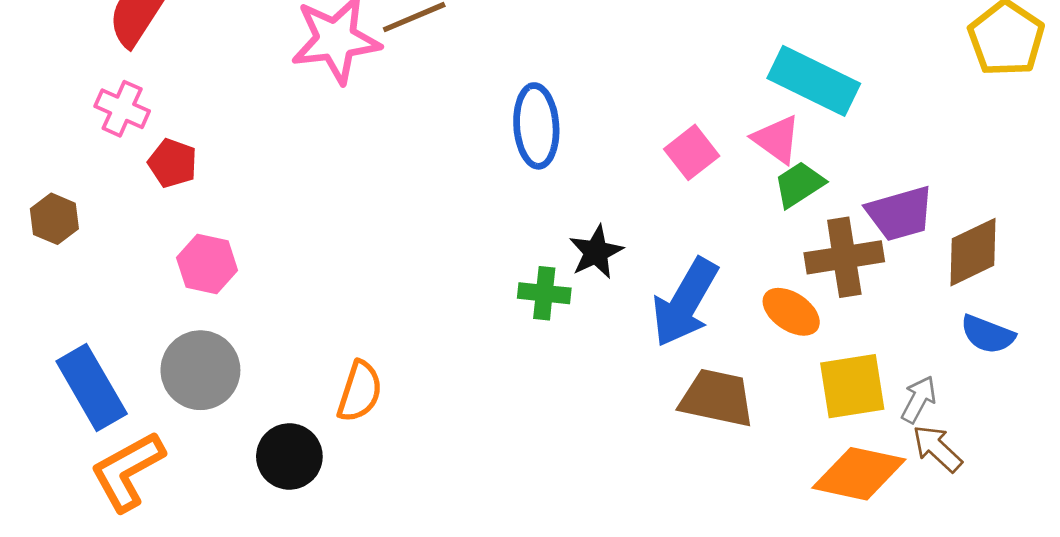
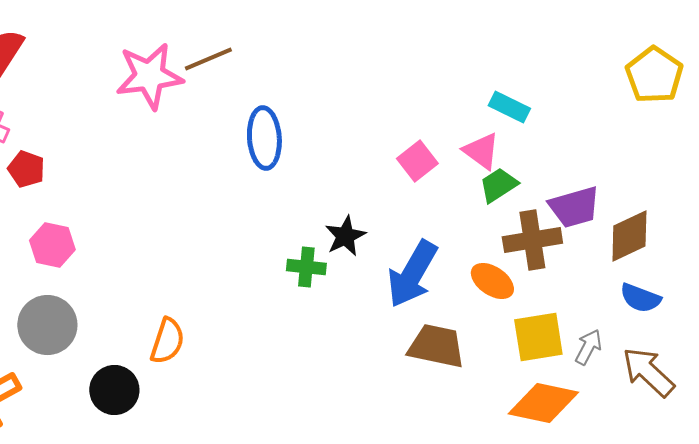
cyan rectangle: (814, 81) -> (509, 107), size x0.6
blue ellipse: (536, 126) -> (264, 138), moved
brown arrow: (937, 449) -> (648, 372), moved, size x1.4

